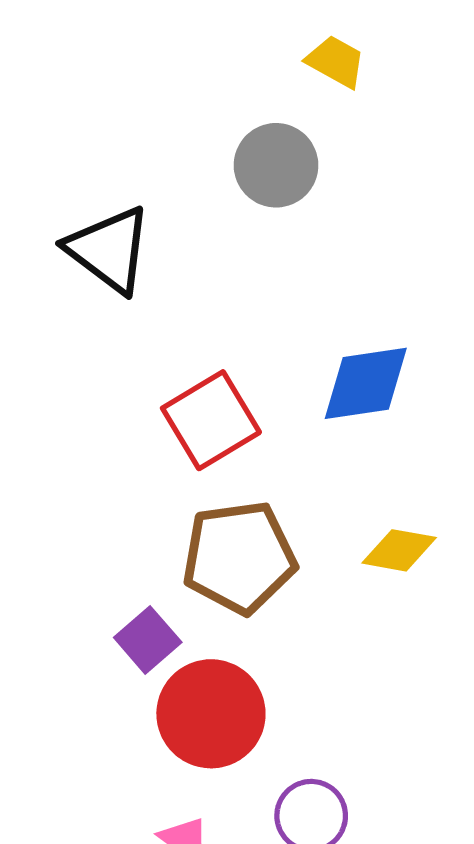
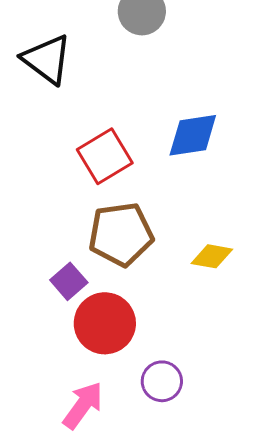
yellow diamond: (399, 550) -> (212, 256), moved

